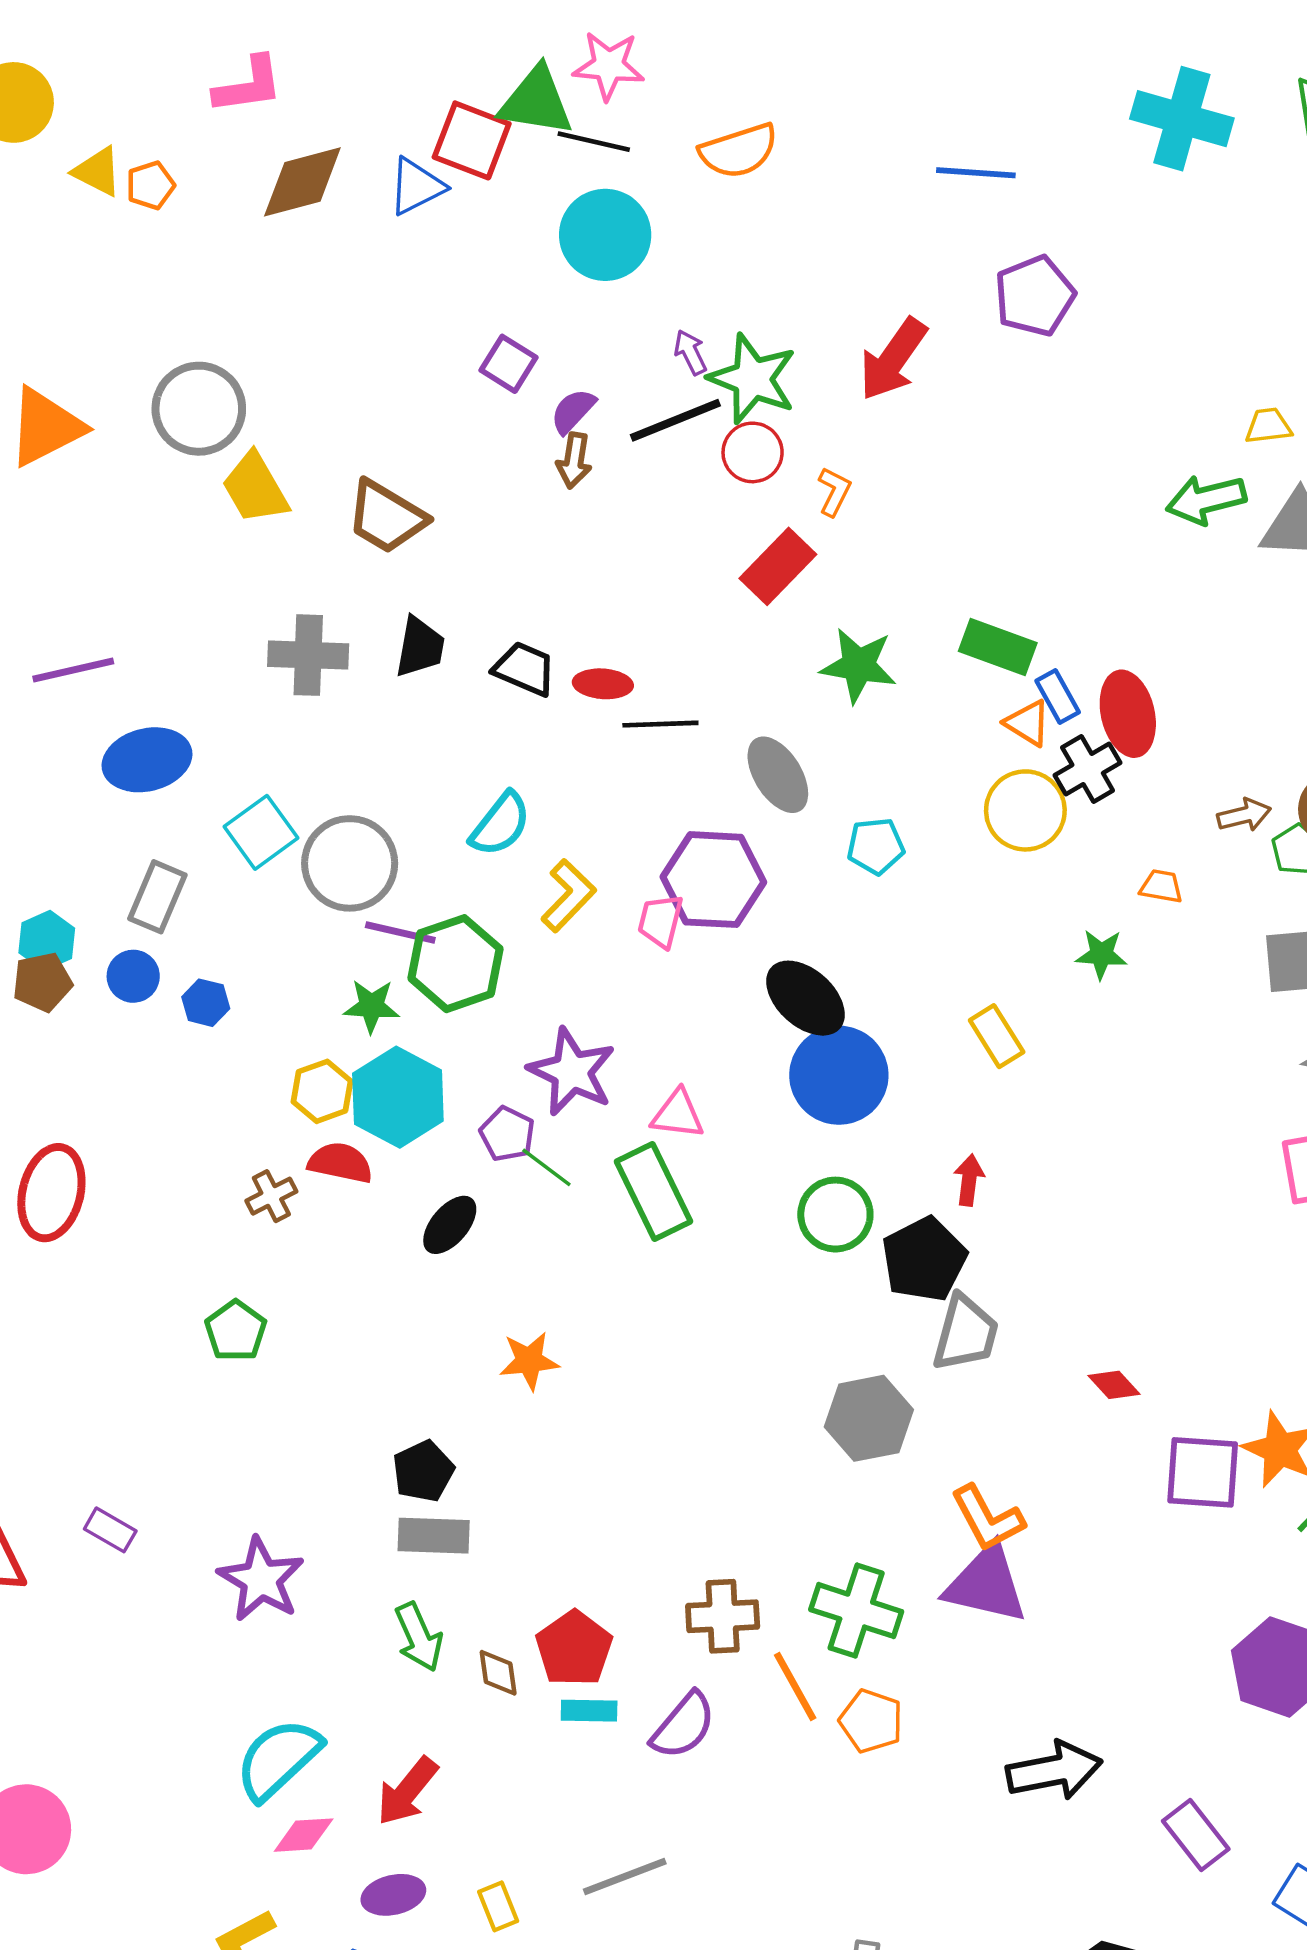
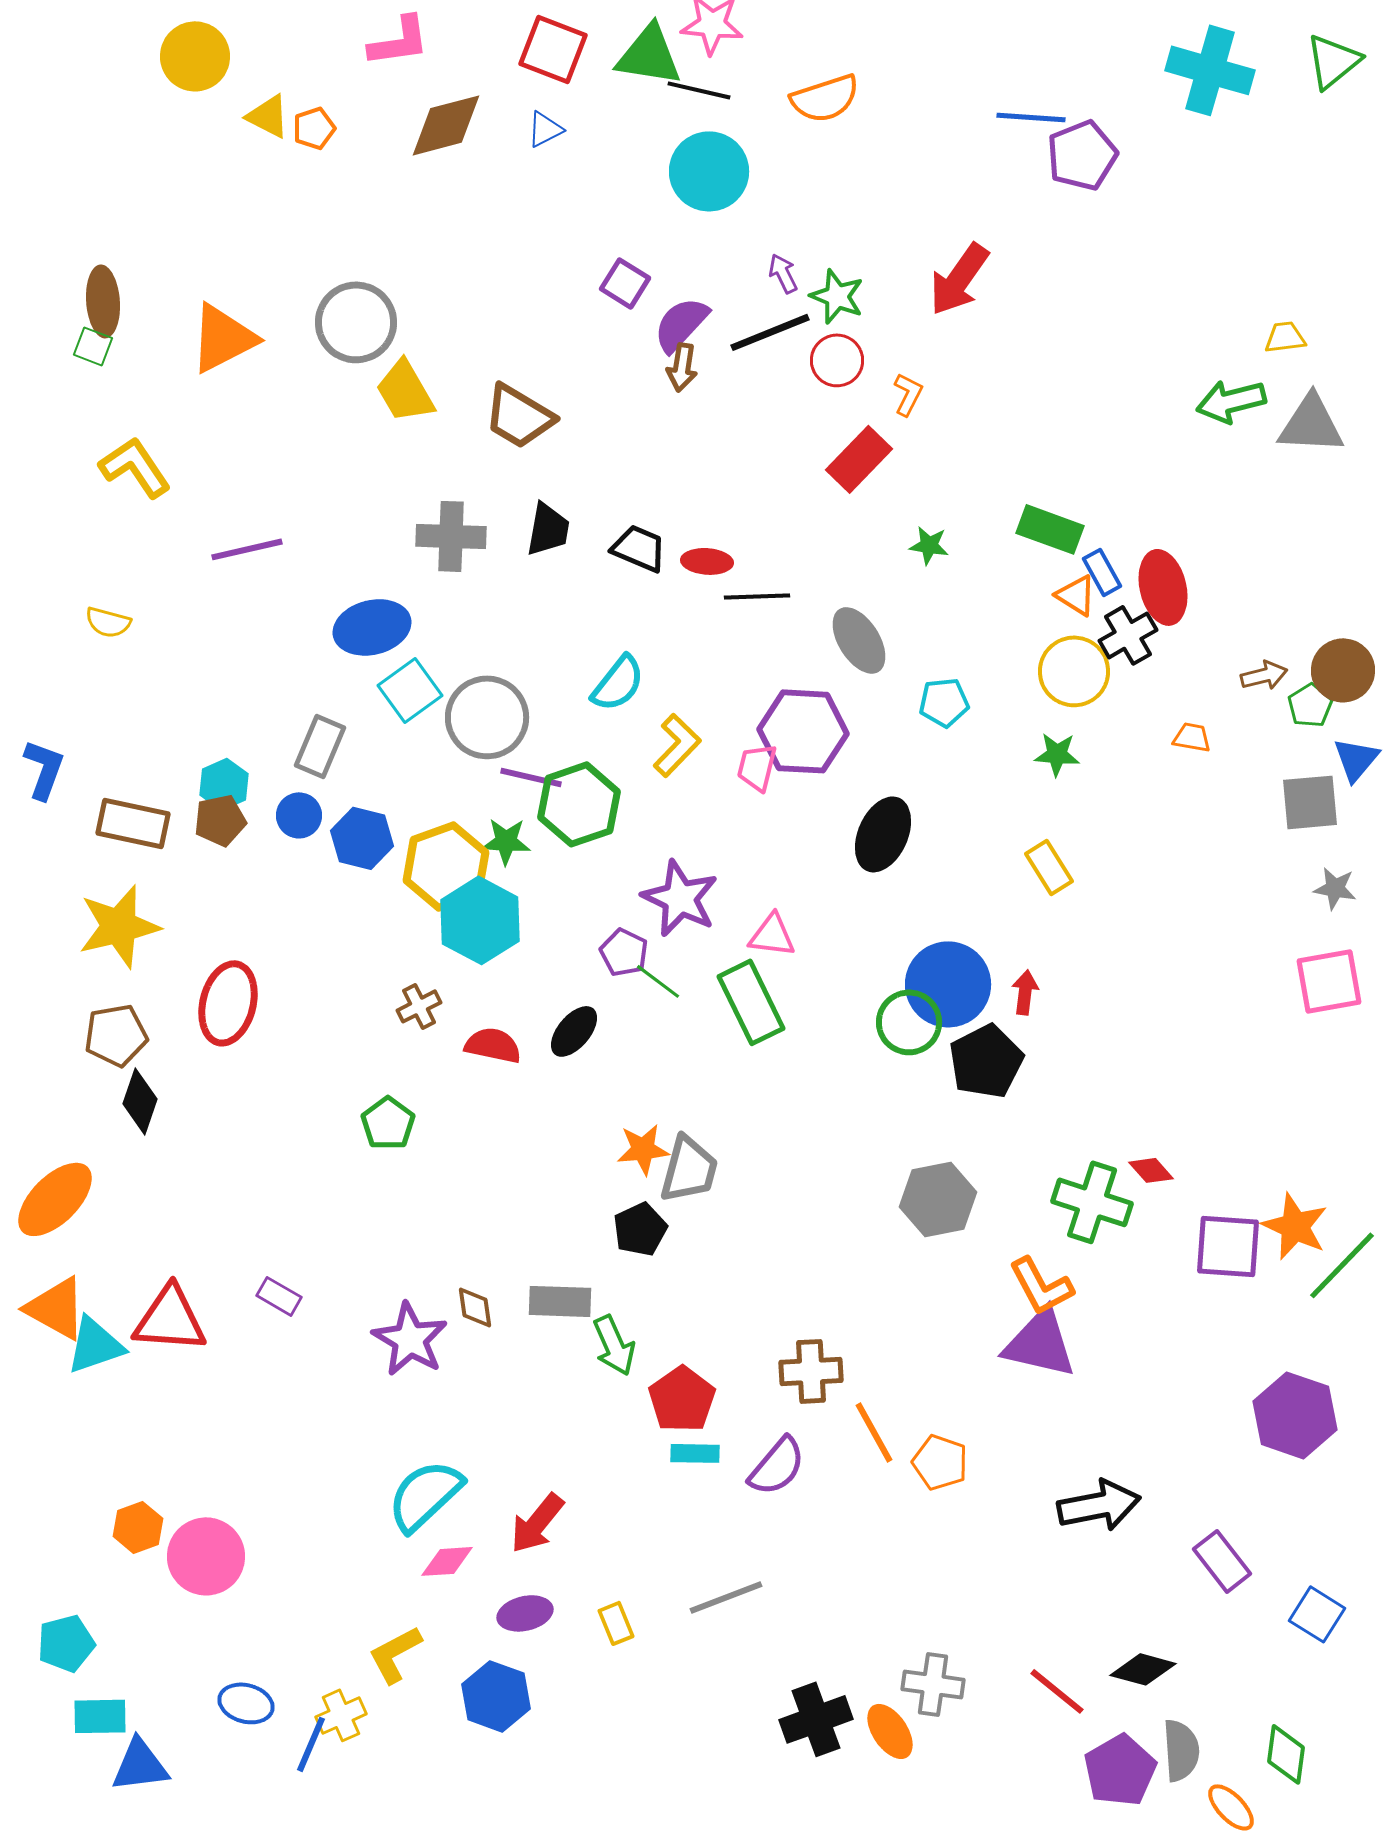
red square: (472, 140) -> (553, 49), moved
blue triangle: (416, 186) -> (545, 129), size x0.7
purple pentagon: (1035, 296) -> (1082, 155), moved
green star: (753, 379) -> (837, 296), size x0.7
purple semicircle: (573, 411) -> (681, 324), size x1.4
green star: (858, 665) -> (929, 545), size x0.6
blue ellipse: (147, 760) -> (372, 627), moved
green star: (1101, 954) -> (1057, 754), moved
black ellipse: (805, 998) -> (883, 834), turned 72
blue hexagon: (206, 1003) -> (362, 838), size x1.5
blue circle: (839, 1075) -> (948, 984), moved
yellow hexagon: (322, 1091) -> (446, 866), moved, size x1.6
cyan hexagon: (398, 1097) -> (480, 920), moved
red semicircle: (340, 1163) -> (493, 1045), moved
gray trapezoid: (966, 1333) -> (689, 1169), moved
black pentagon: (423, 1471) -> (640, 1229), moved
green cross: (856, 1611) -> (1092, 1202), moved
green arrow: (419, 1637) -> (614, 1345), moved
brown diamond: (498, 1673) -> (475, 1307), moved

